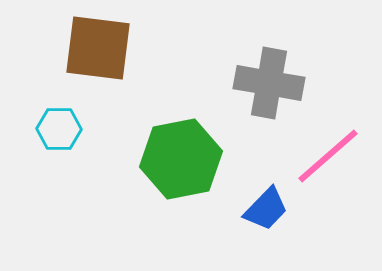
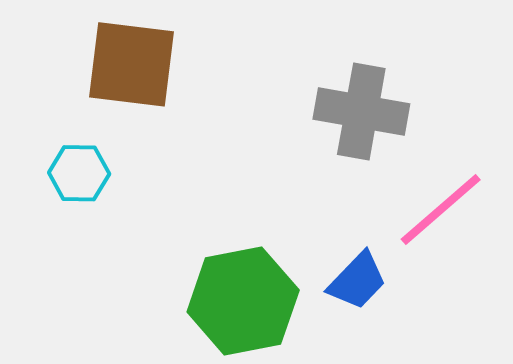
green hexagon: (181, 159) -> (243, 301), moved

